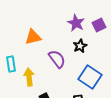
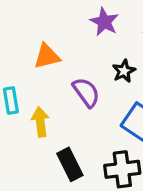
purple star: (76, 23) -> (104, 22), moved

